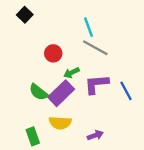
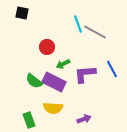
black square: (25, 15) -> (22, 13), turned -32
gray line: (95, 48) -> (95, 32), moved
blue line: (126, 91) -> (112, 69), moved
purple rectangle: (61, 93) -> (54, 82), turned 70

